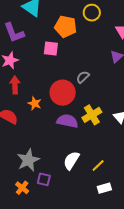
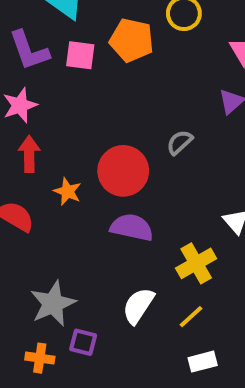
pink square: (51, 49) -> (80, 55), moved
gray semicircle: (83, 77) -> (180, 142), moved
yellow cross: (92, 115) -> (196, 263), moved
orange cross: (22, 188) -> (40, 358), turned -32

